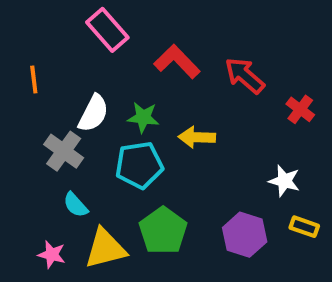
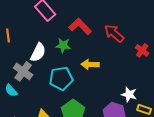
green star: (143, 117) -> (63, 45), moved
white star: (284, 181) -> (129, 94), moved
cyan semicircle: (76, 205) -> (11, 90), moved

